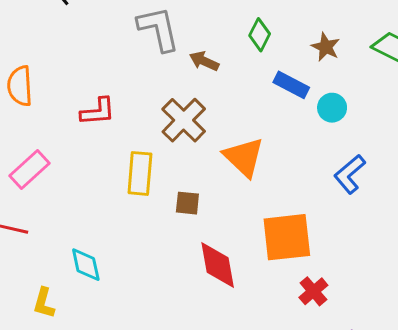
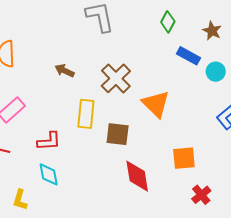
brown arrow: (204, 61) -> (64, 71), moved
red L-shape: (98, 112) -> (49, 141), moved
brown square: (187, 203) -> (118, 134), size x1.4
orange square: (287, 237) -> (184, 158), size x0.7

